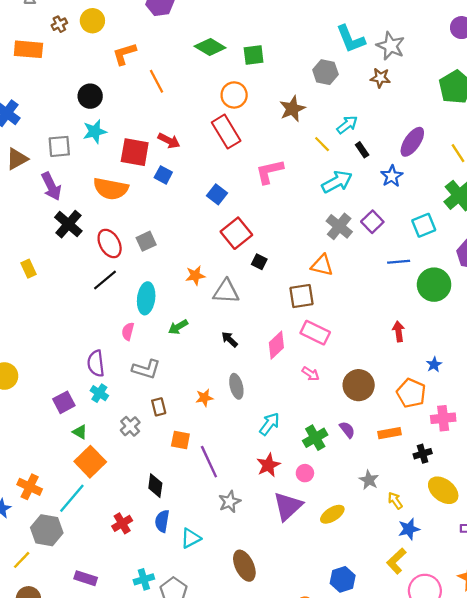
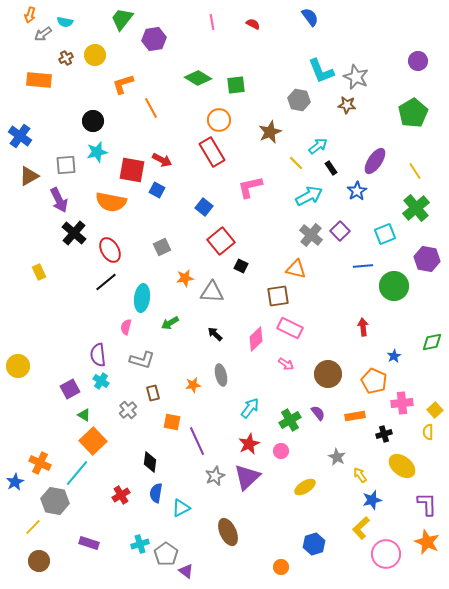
gray square: (146, 241) -> (162, 247), moved
purple triangle: (288, 506) -> (247, 477), moved

